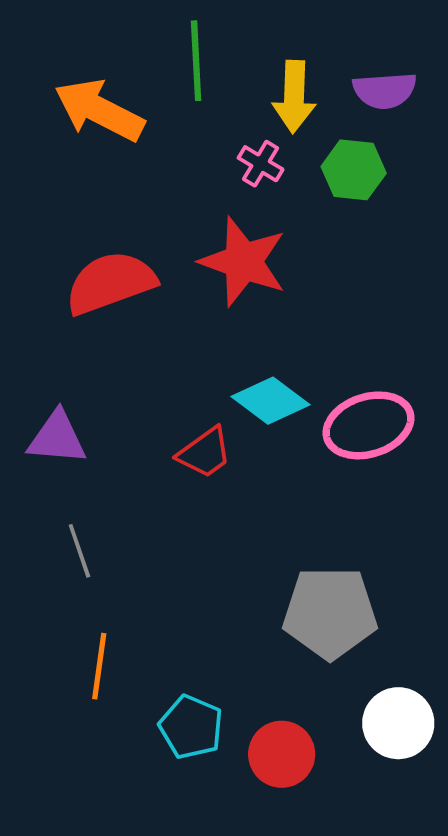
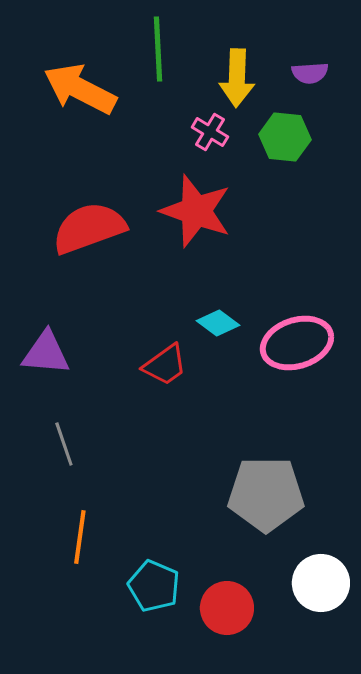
purple semicircle: (385, 90) -> (310, 73), size x0.7
cyan diamond: (270, 401) -> (218, 323), size x0.7

